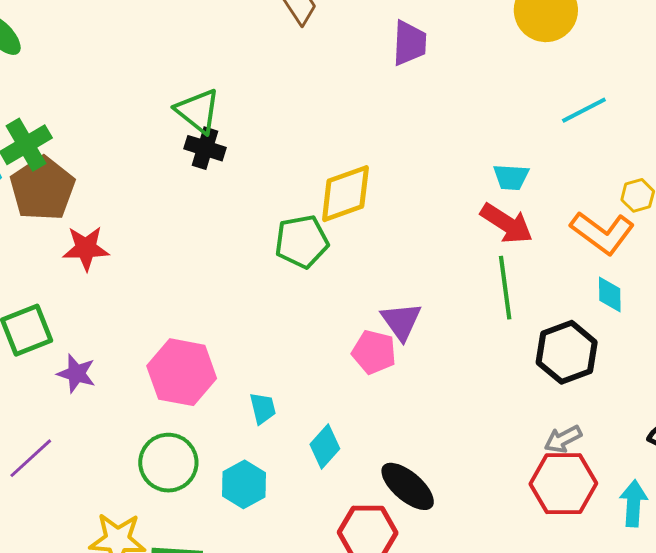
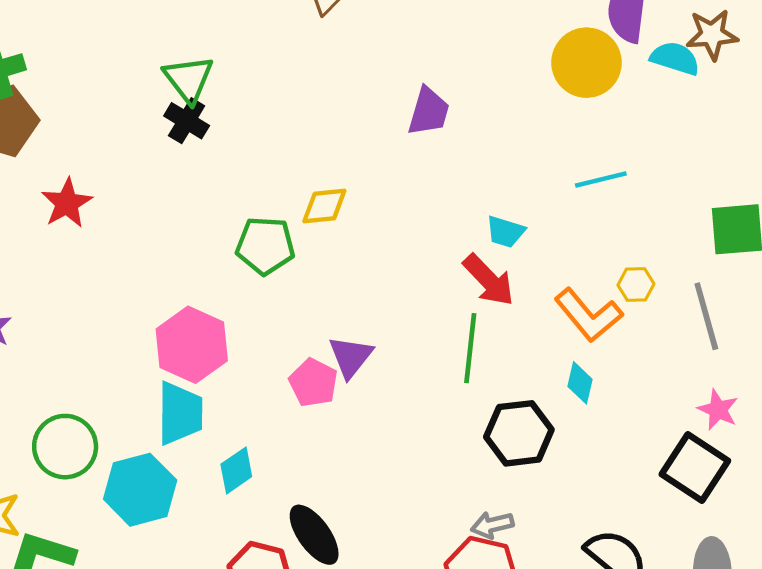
purple trapezoid: (409, 43) -> (429, 111), moved
yellow diamond: (345, 194) -> (324, 206), size x0.7
red star: (86, 248) -> (67, 203), moved, turned 30
pink hexagon: (182, 372) -> (192, 345), moved
cyan trapezoid: (263, 408) -> (180, 413), size x1.8
cyan hexagon: (244, 484) -> (140, 490), size x1.4

